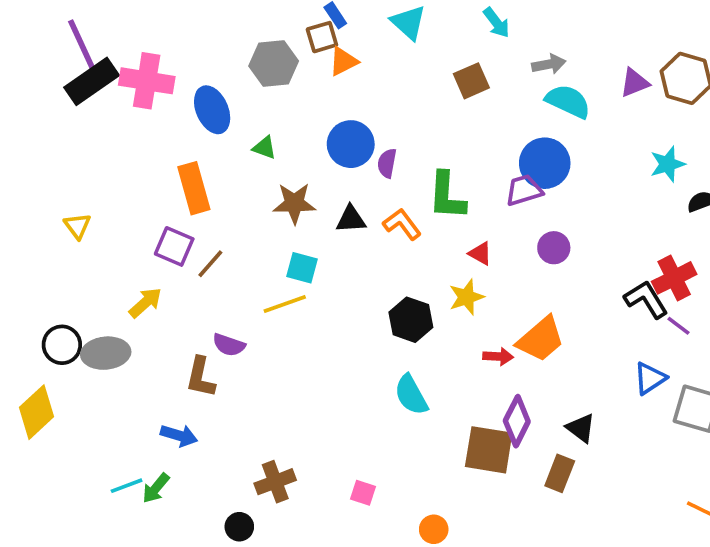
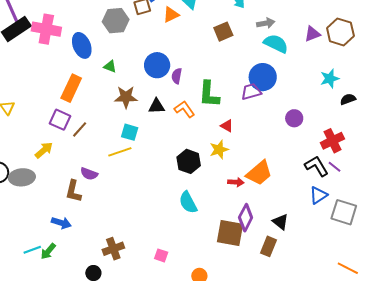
orange triangle: (343, 61) -> (171, 15), moved
orange rectangle: (194, 188) -> (71, 88), turned 40
purple circle: (554, 248) -> (294, 118), moved
black L-shape: (646, 299) -> (316, 166), moved

